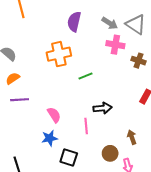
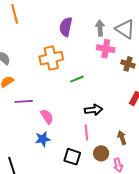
gray arrow: (110, 23) -> (100, 28), turned -126
purple line: (20, 100) -> (24, 101), moved
pink line: (86, 126) -> (86, 133), moved
black square: (69, 158) -> (72, 157), moved

